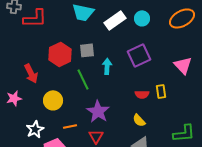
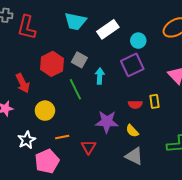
red L-shape: (35, 18) -> (27, 27), turned 105
cyan circle: (142, 18) -> (138, 41), moved
gray square: (87, 50) -> (79, 60), turned 35
purple star: (98, 111) -> (107, 122), moved, turned -30

